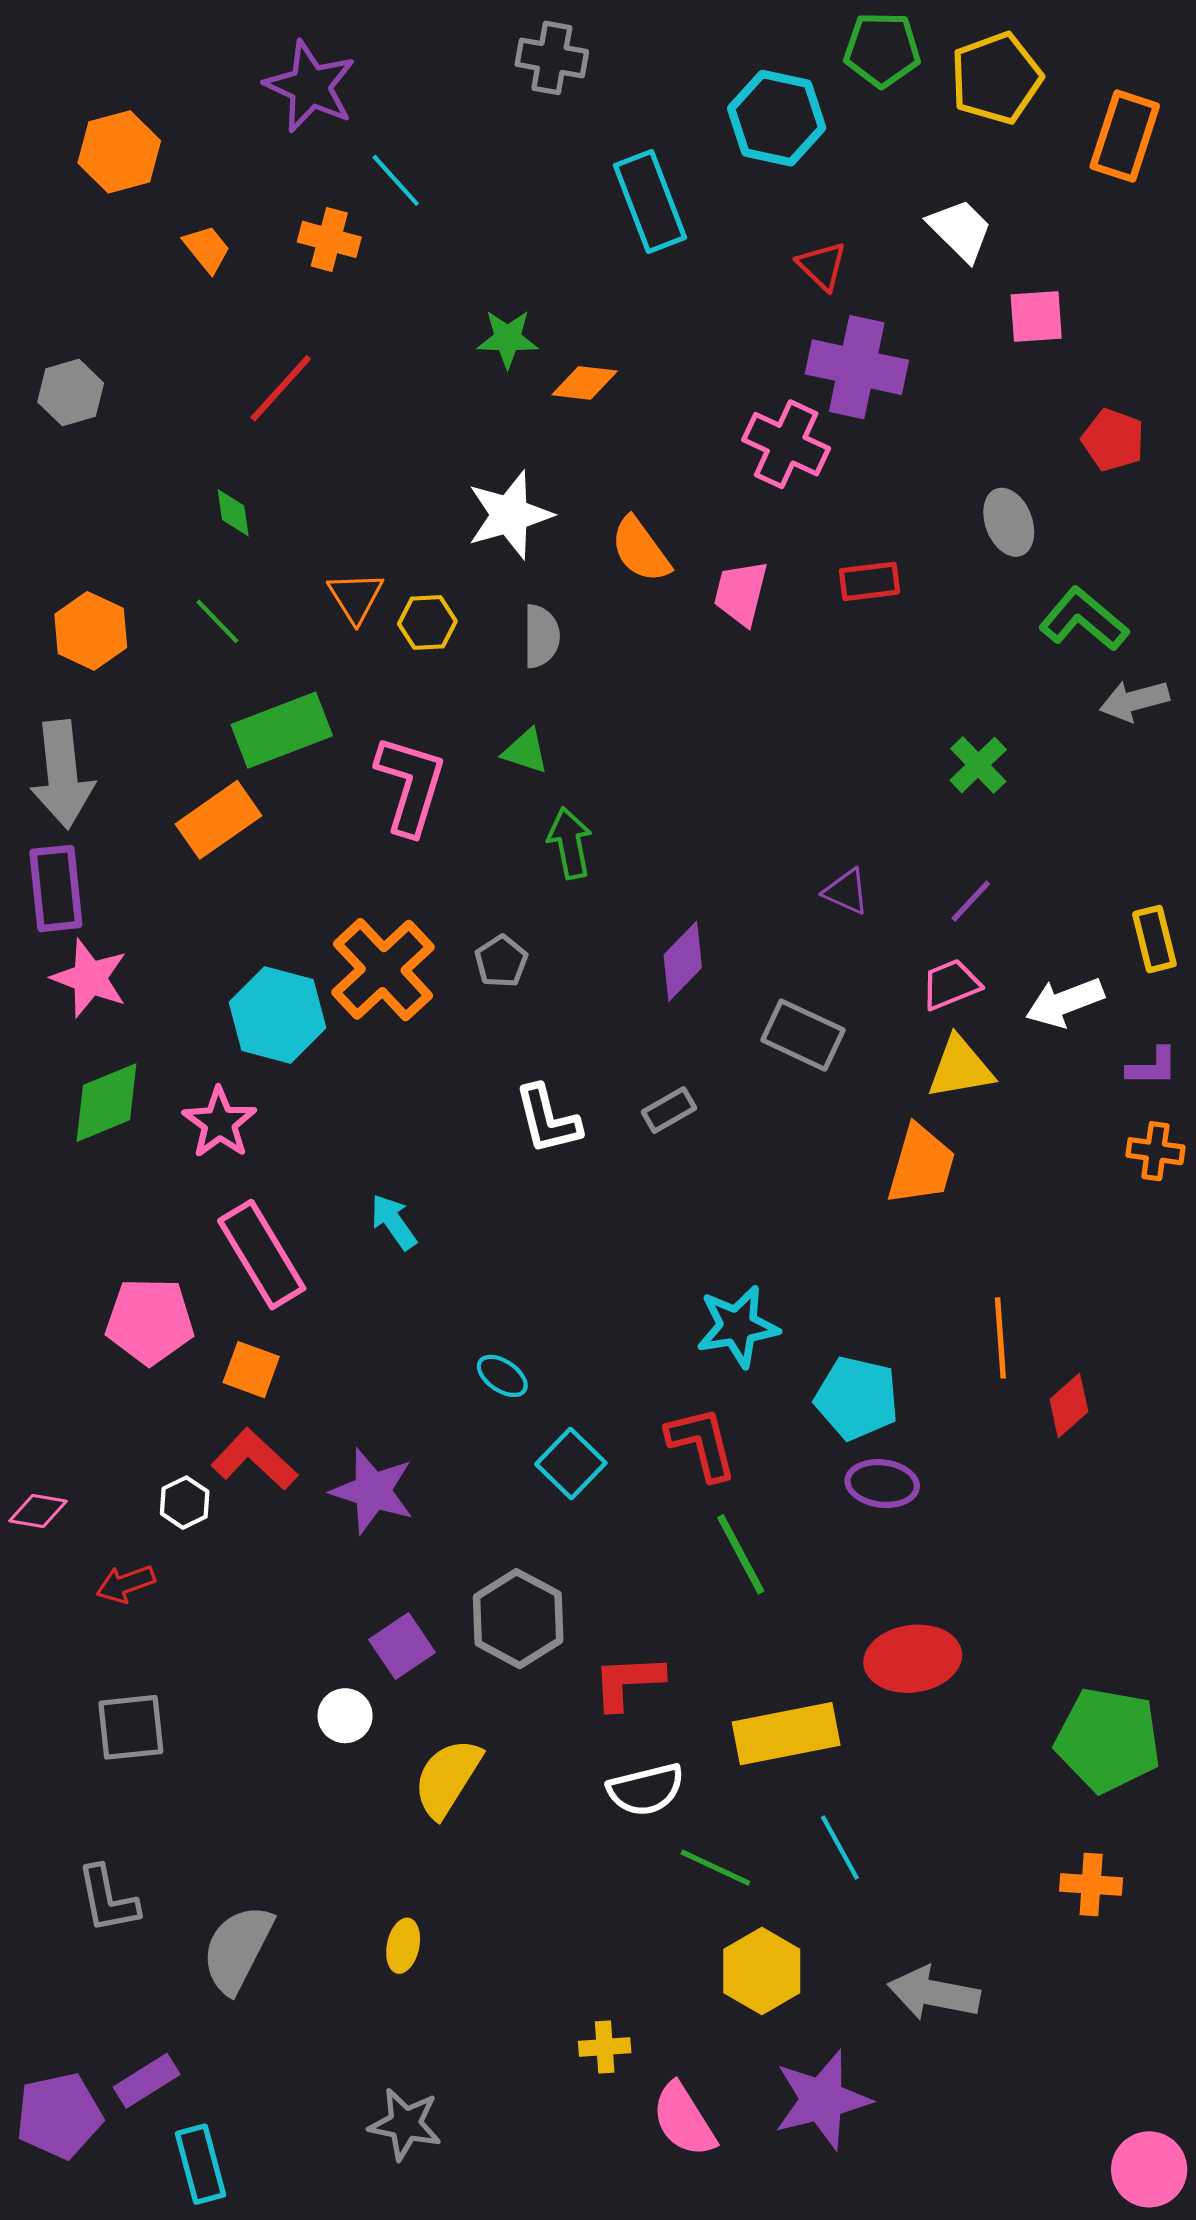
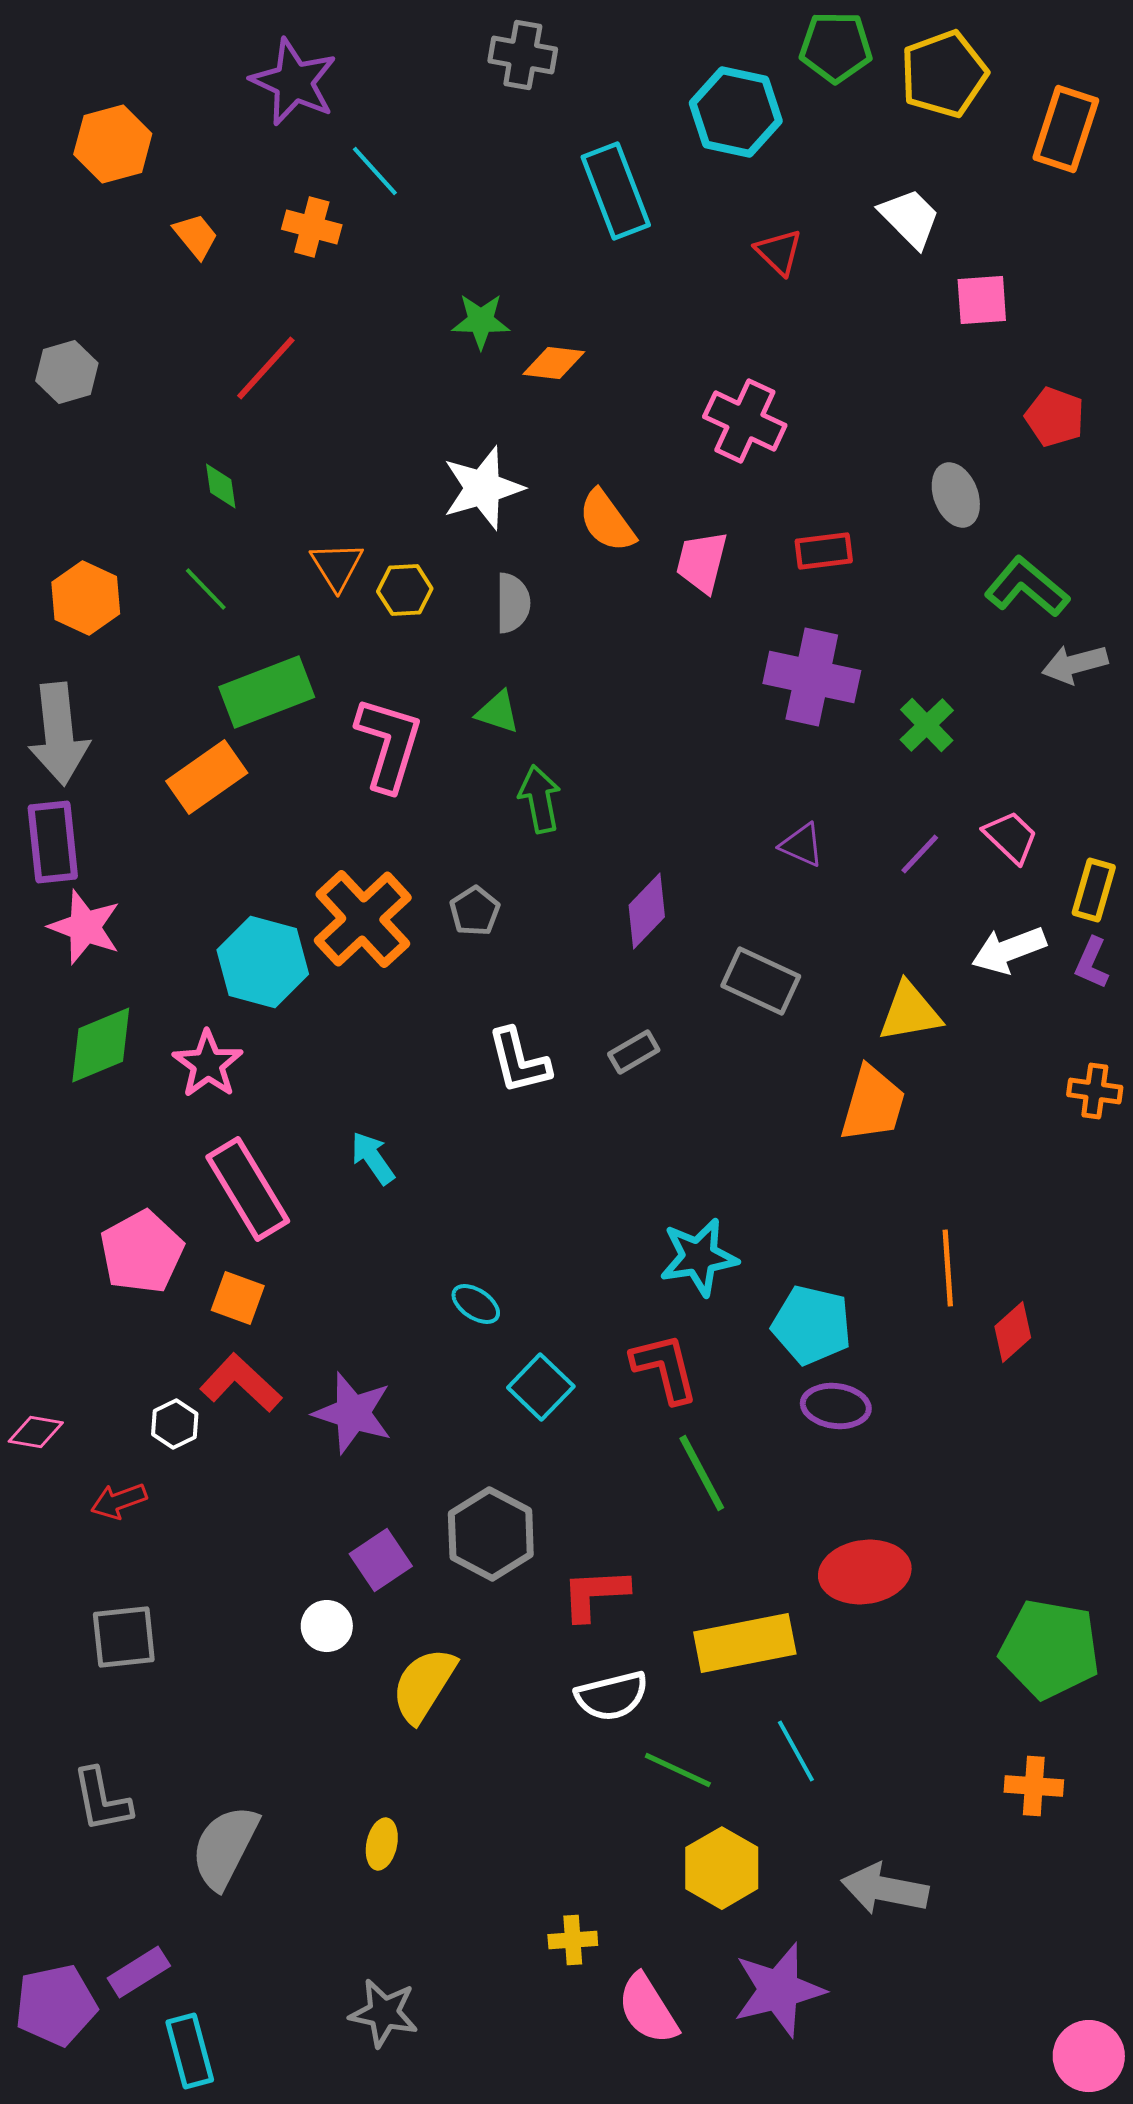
purple cross: (857, 367) -> (812, 677), moved
yellow rectangle: (1154, 939) -> (1094, 890), turned 30
pink trapezoid: (951, 984) -> (1011, 837), moved, turned 66
purple L-shape: (1152, 1067) -> (1092, 963), moved, turned 114
pink pentagon: (150, 1321) -> (142, 1252), turned -30

